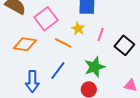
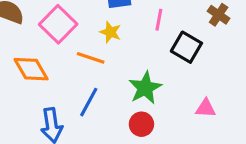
pink line: (101, 34) -> (159, 20), moved
orange diamond: (25, 44) -> (31, 69), turned 60

